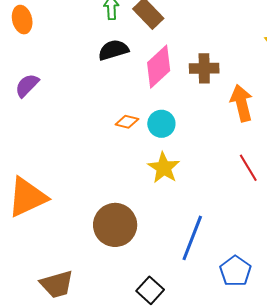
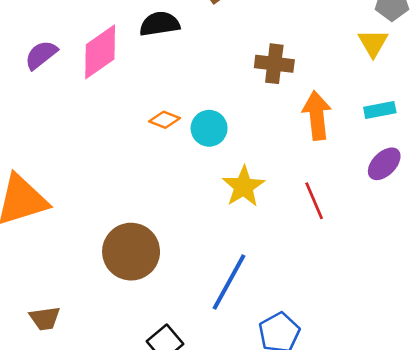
pink diamond: (159, 67) -> (100, 52), moved
yellow star: (164, 168) -> (244, 187), moved
brown trapezoid: (57, 284) -> (45, 318), size x0.7

